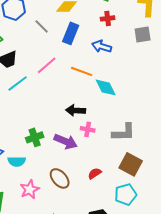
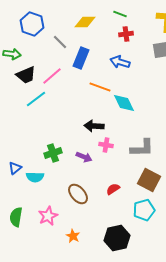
blue rectangle: (71, 33) -> (81, 58), moved
pink line: (47, 65) -> (52, 76), moved
purple arrow: (66, 141) -> (84, 157), size x0.7
pink star: (30, 189) -> (48, 216), moved

